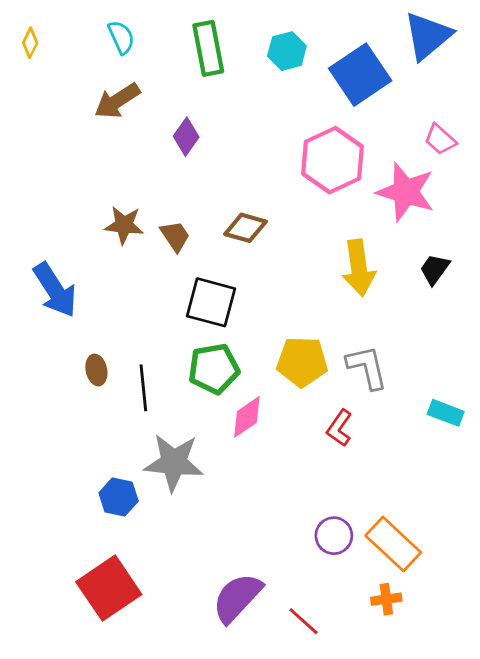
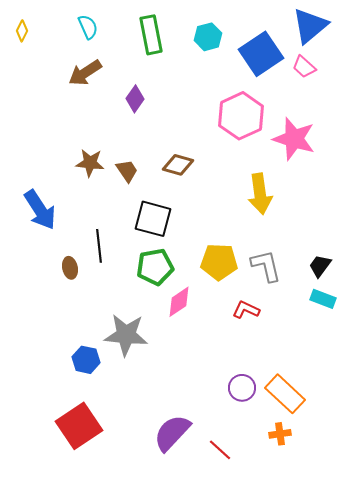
pink trapezoid: (440, 139) -> (304, 67), moved
black trapezoid: (435, 269) -> (320, 266), moved
black line: (143, 388) -> (99, 246), moved
red L-shape: (339, 428) -> (246, 310), turned 80

